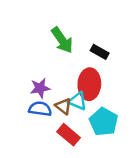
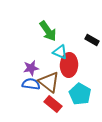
black rectangle: (100, 52) -> (92, 40), moved
cyan triangle: (78, 101) -> (60, 52), moved
brown triangle: (63, 106) -> (49, 82), size x1.6

